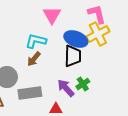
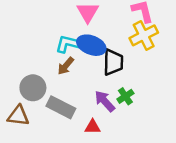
blue ellipse: (76, 39) -> (91, 45), moved
gray rectangle: (30, 93) -> (61, 107), turned 35

